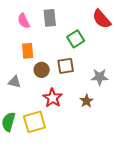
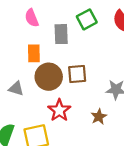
gray rectangle: (50, 18) -> (61, 34), moved
green square: (76, 39) -> (87, 19), moved
brown circle: (42, 70) -> (49, 77), size x1.5

